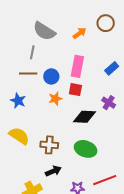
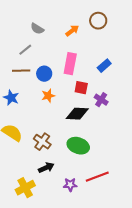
gray semicircle: (44, 31) -> (37, 29), size x0.6
gray line: (32, 52) -> (25, 50), turned 40
red square: (75, 90) -> (81, 88), moved
brown cross: (49, 145) -> (42, 142), turned 30

